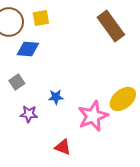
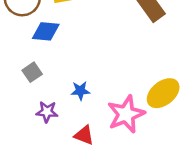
red triangle: (63, 147) -> (84, 135), moved

